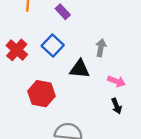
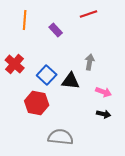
blue square: (53, 45) -> (47, 75), moved
black arrow: (117, 106) -> (104, 114), turned -56

